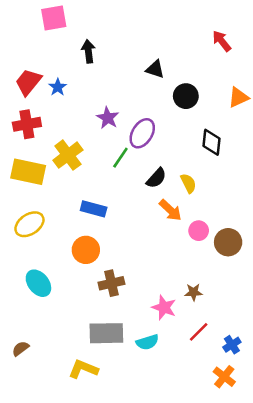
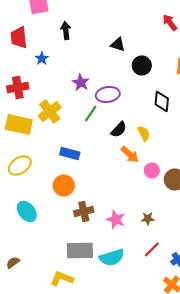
red trapezoid: (28, 82) -> (19, 37), moved, turned -45
purple ellipse: (142, 133) -> (108, 94), turned 50
pink star: (164, 308) -> (116, 219), moved
cyan semicircle: (147, 342) -> (112, 257), size x1.4

